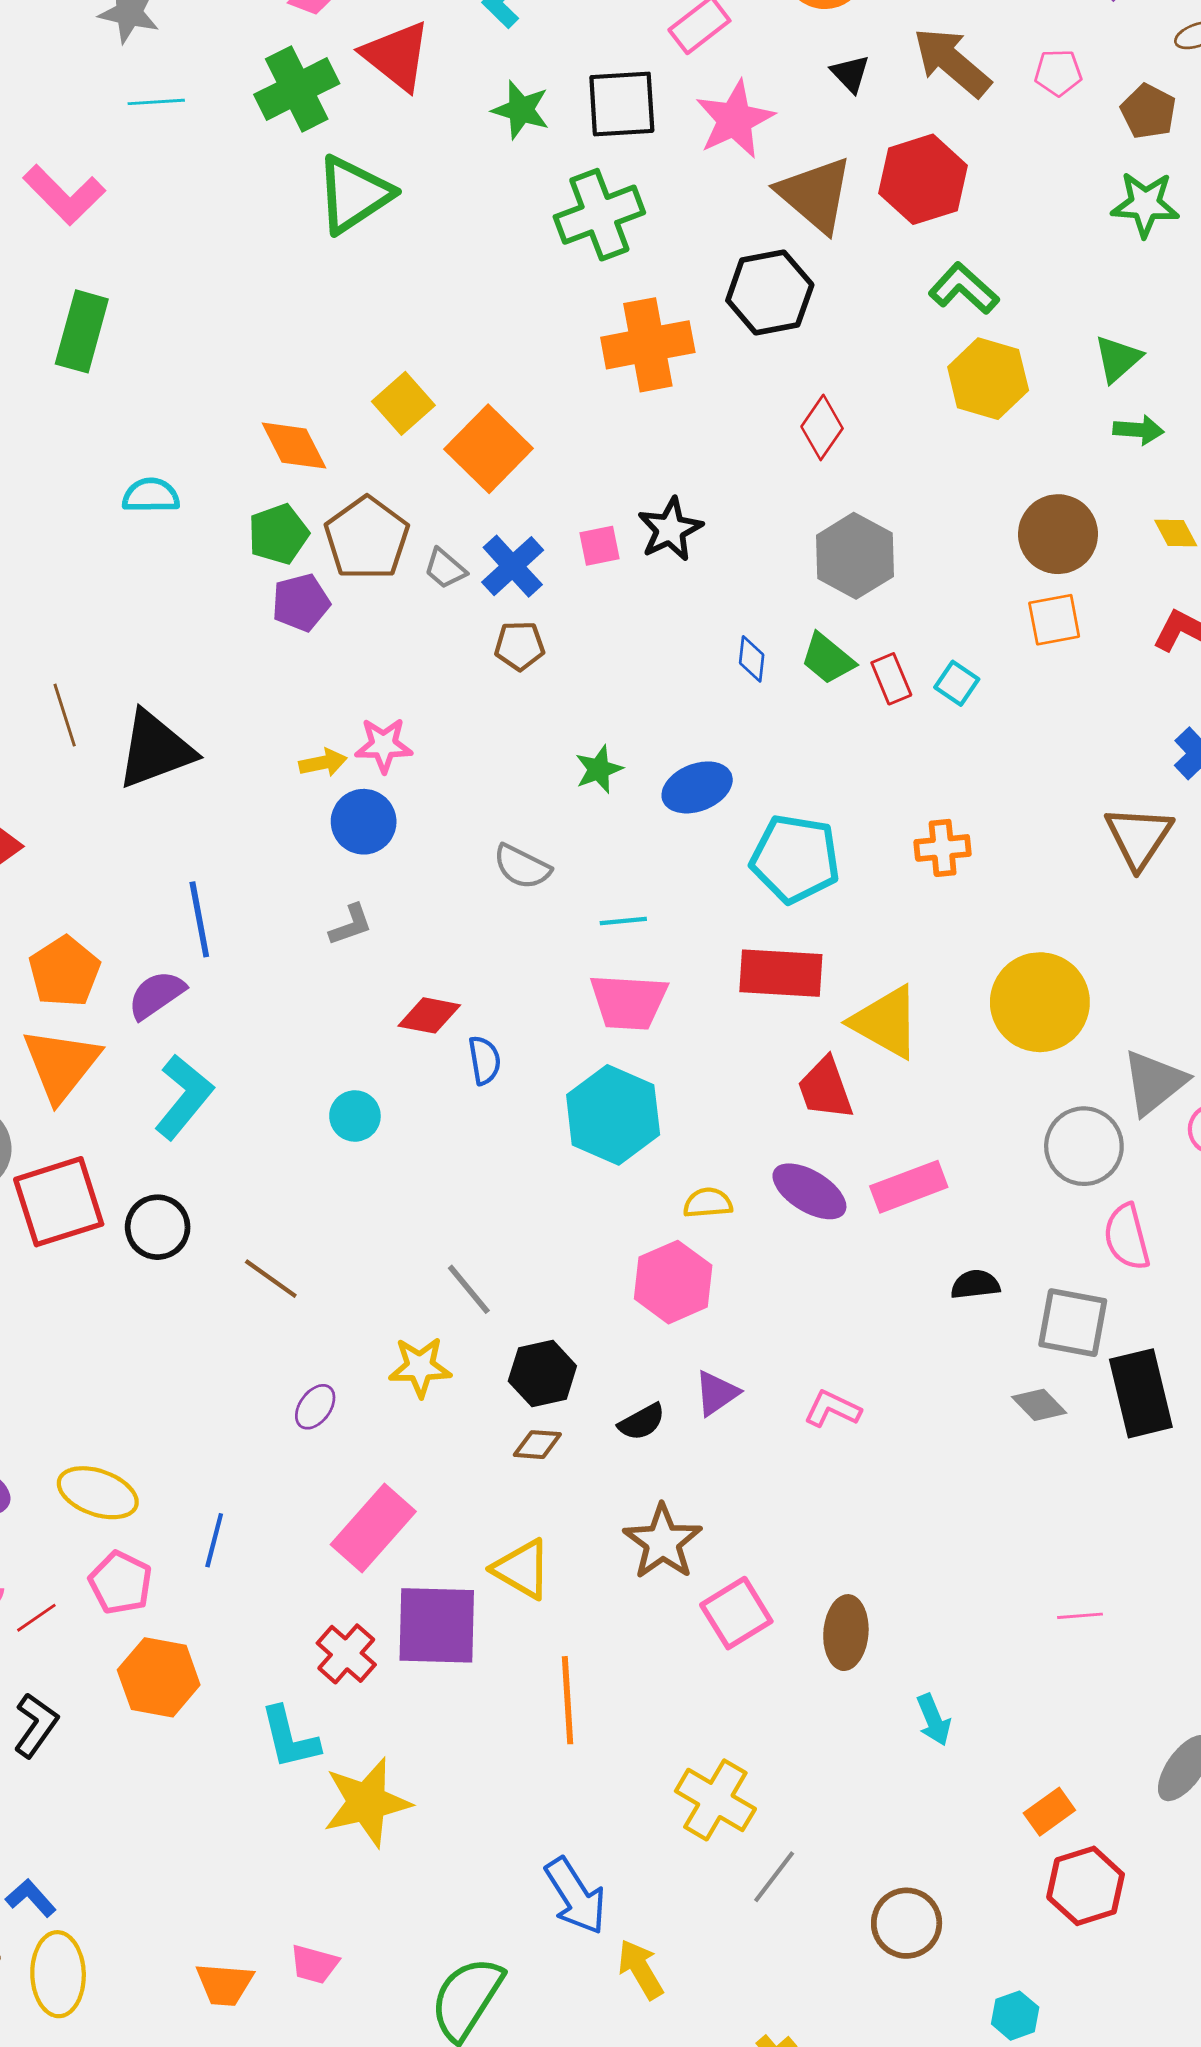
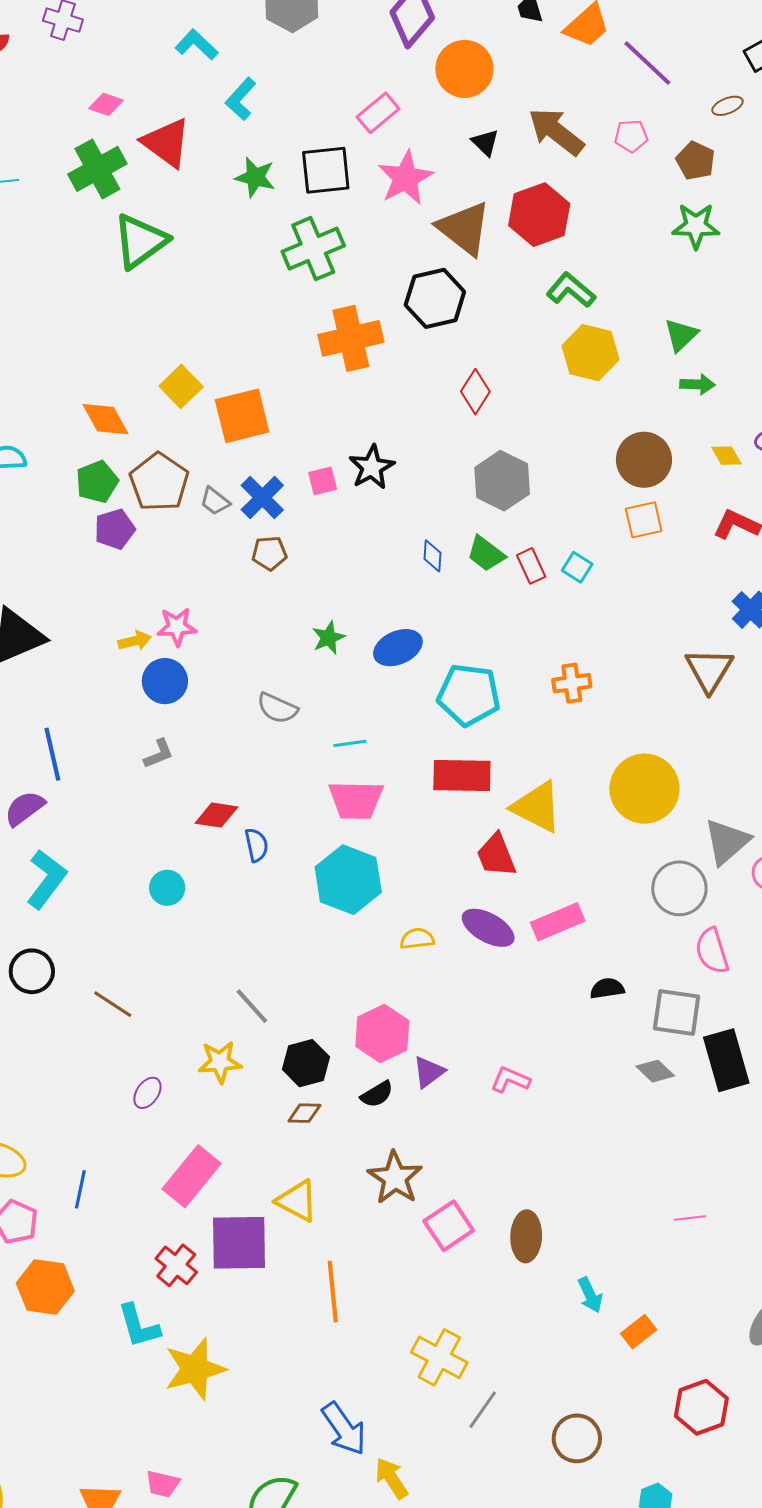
orange square: (489, 449) -> (242, 416), turned 34
pink hexagon: (673, 1282) -> (382, 1033), moved
orange rectangle: (1049, 1812) -> (639, 1332), moved

